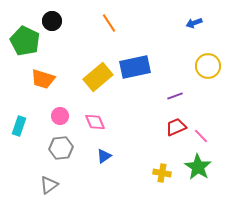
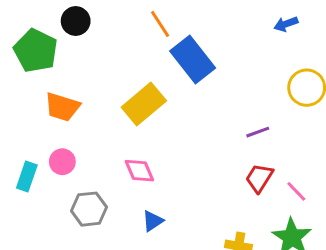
blue rectangle: (135, 67) -> (193, 60), moved, turned 64
pink circle: (60, 116) -> (62, 162), moved
red trapezoid: (176, 127) -> (259, 178), turned -35

